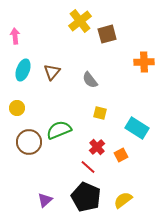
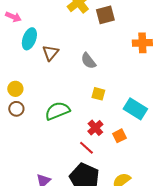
pink arrow: (15, 36) -> (13, 17), turned 119
cyan ellipse: (23, 70) -> (29, 39), moved
brown circle: (29, 142) -> (16, 109), moved, size x0.6

